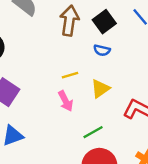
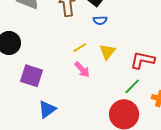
green line: (93, 132) -> (132, 86), moved

